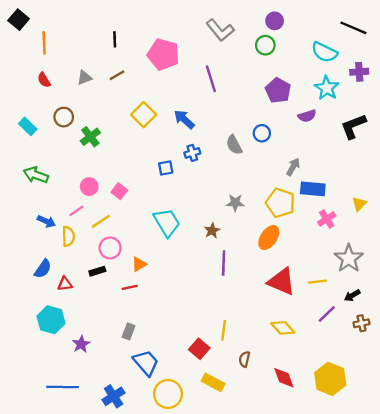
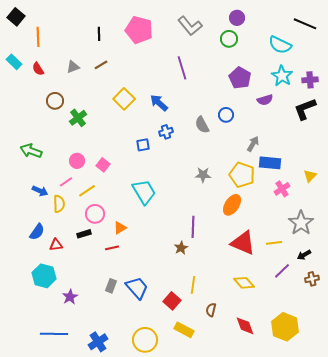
pink pentagon: (163, 54) -> (139, 30), moved
purple cross: (359, 72) -> (310, 80), moved
cyan rectangle: (28, 126) -> (14, 62), moved
brown star: (212, 231) -> (181, 248), moved
blue trapezoid: (146, 363) -> (137, 288), moved

